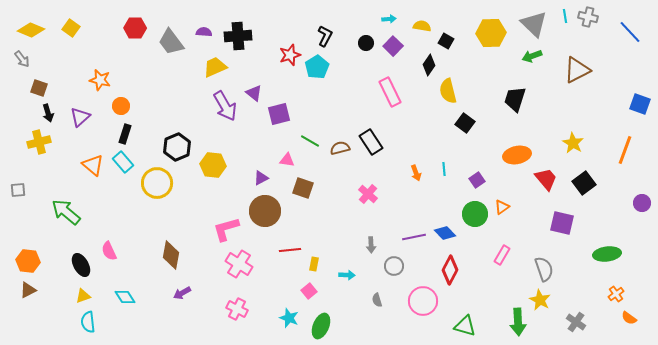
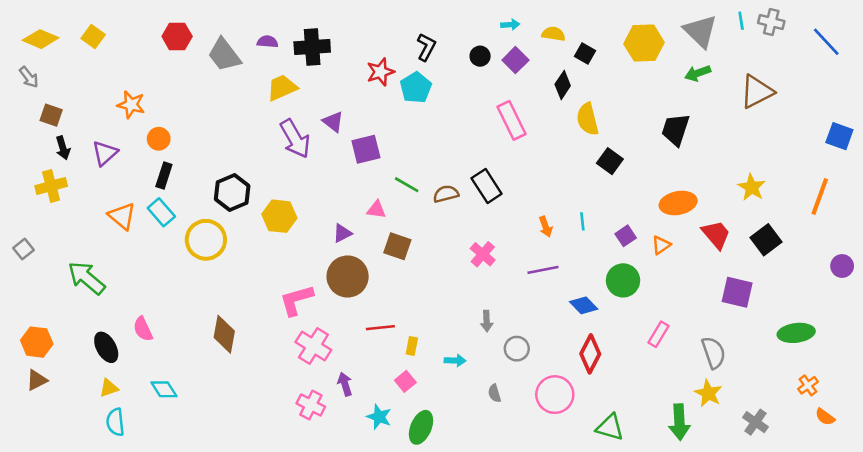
gray square: (18, 190) -> (24, 249), turned -35
orange triangle: (502, 207) -> (661, 245), moved
purple line: (414, 237) -> (543, 270), moved
purple arrow: (182, 293) -> (345, 384), moved, turned 102

